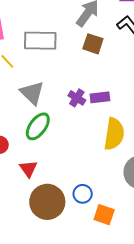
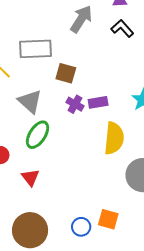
brown square: (93, 44) -> (66, 73), moved
blue circle: (83, 194) -> (81, 227), moved
brown circle: (47, 202) -> (30, 230), moved

